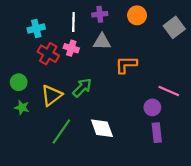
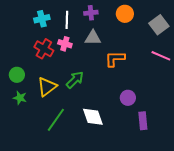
cyan cross: (36, 28) -> (42, 19), moved
pink line: (169, 91) -> (161, 56), moved
purple circle: (152, 107) -> (128, 98), moved

